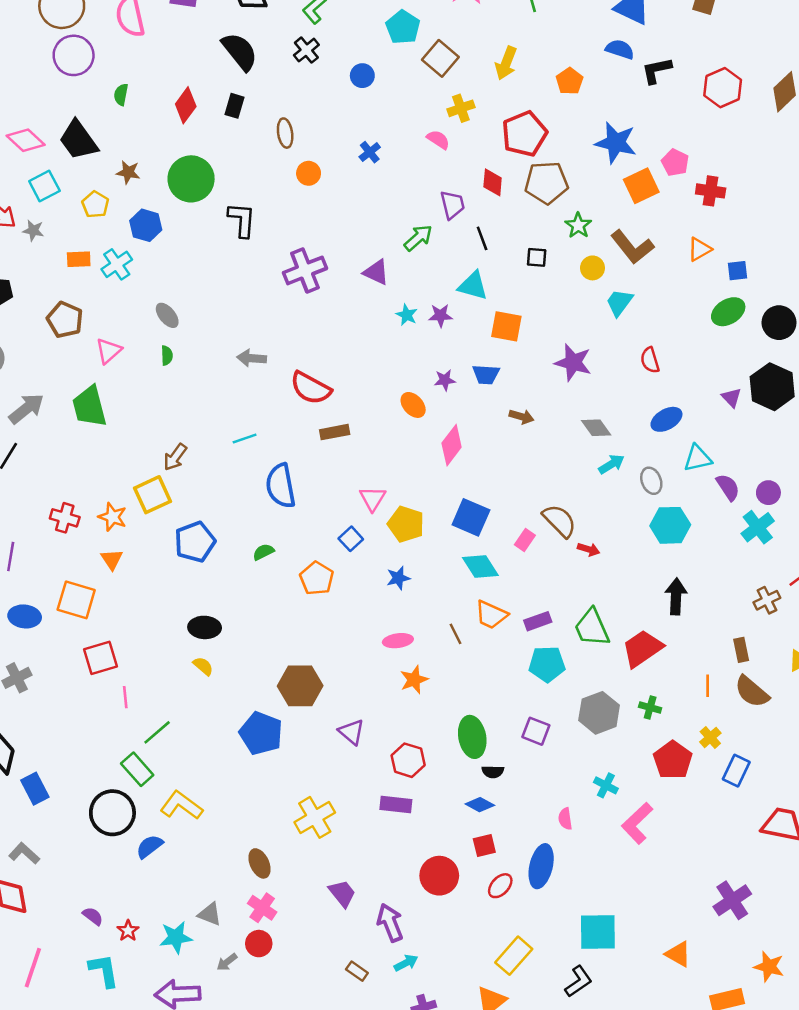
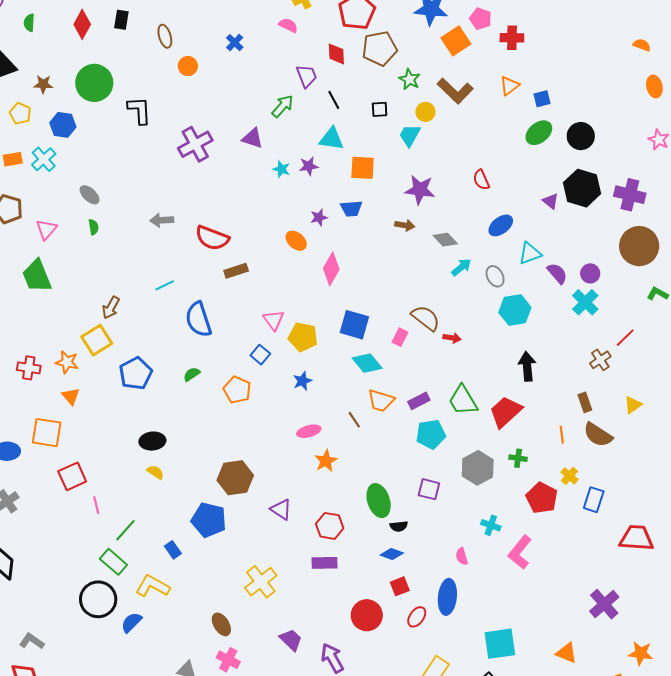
cyan trapezoid: (619, 302) -> (410, 135), moved
brown arrow: (521, 417) -> (405, 225), moved
blue rectangle: (35, 789) -> (173, 550), moved, size x0.7

